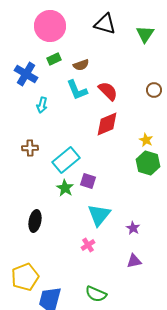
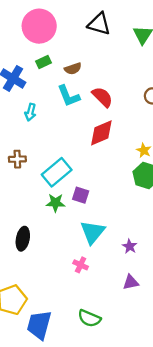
green star: (65, 188) -> (56, 203), turned -30
pink cross: (88, 245) -> (81, 265), turned -32

